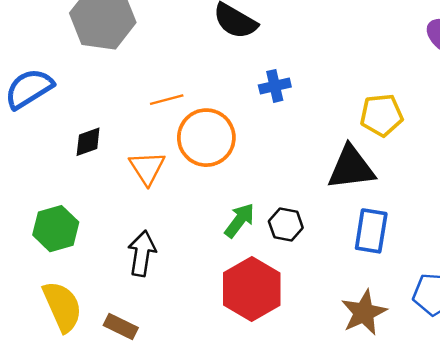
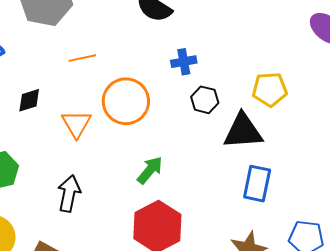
orange line: (167, 100) -> (82, 58), moved
black hexagon: (286, 224) -> (205, 100), moved

